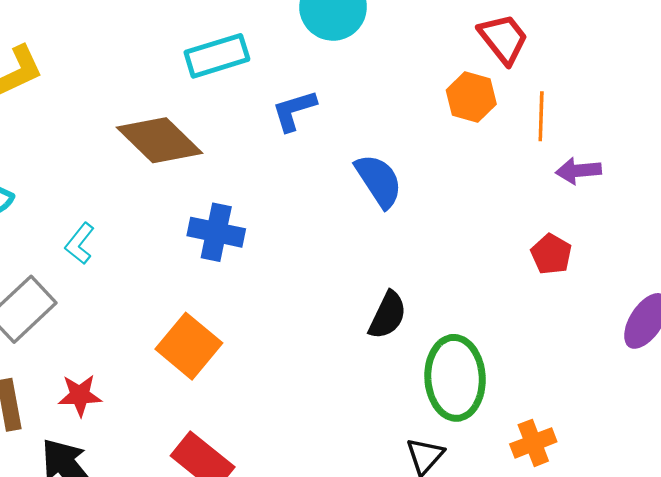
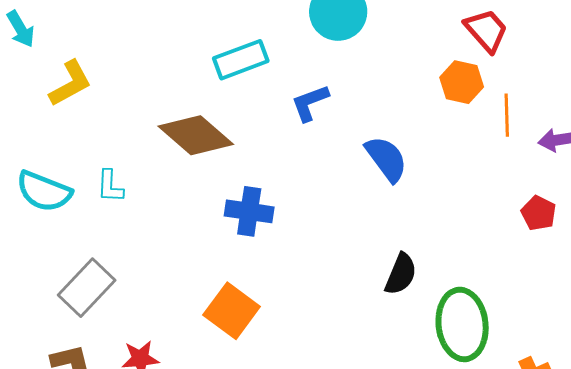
orange line: (541, 116) -> (507, 115), moved
cyan L-shape: (80, 244) -> (110, 186), moved, turned -33

